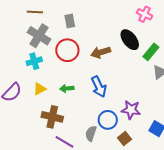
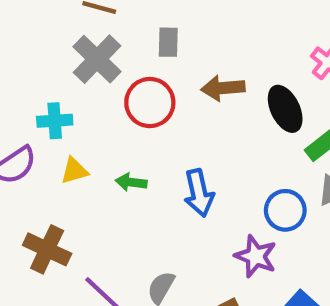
brown arrow: (101, 52) -> (223, 88), moved
cyan cross: (34, 61) -> (55, 121), moved
brown cross: (52, 117) -> (47, 249), moved
blue circle: (108, 120) -> (285, 210), moved

